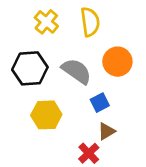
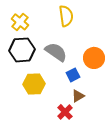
yellow cross: (46, 22) -> (20, 22), moved
orange circle: (117, 62) -> (94, 58), moved

